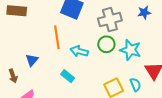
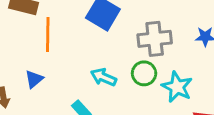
orange line: (57, 37) -> (48, 34), moved

